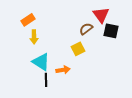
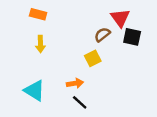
orange rectangle: (28, 20) -> (38, 14), moved, turned 48
cyan triangle: (41, 62) -> (34, 90), moved
black line: (46, 80) -> (80, 102), moved, turned -48

